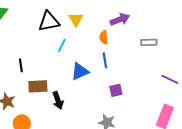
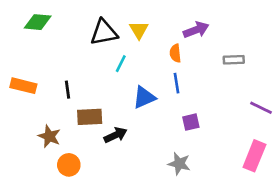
black arrow: (58, 100) -> (116, 135), turned -96

